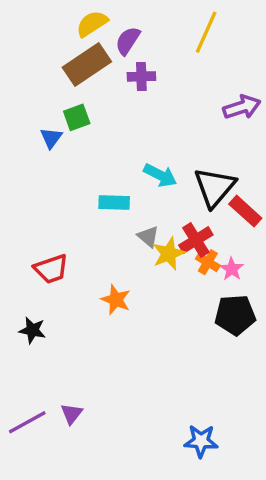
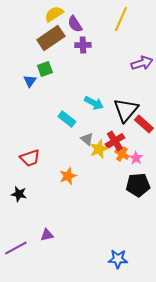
purple semicircle: (128, 41) -> (75, 24), turned -66
cyan rectangle: (114, 203) -> (67, 119), turned 36
orange star: (116, 300) -> (68, 176), turned 30
purple triangle: (72, 414) -> (47, 235), moved, turned 40

